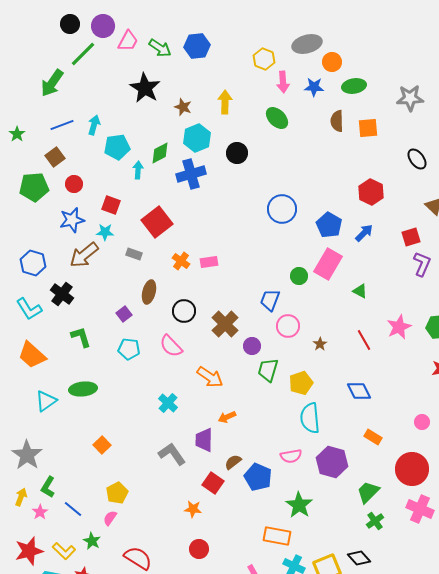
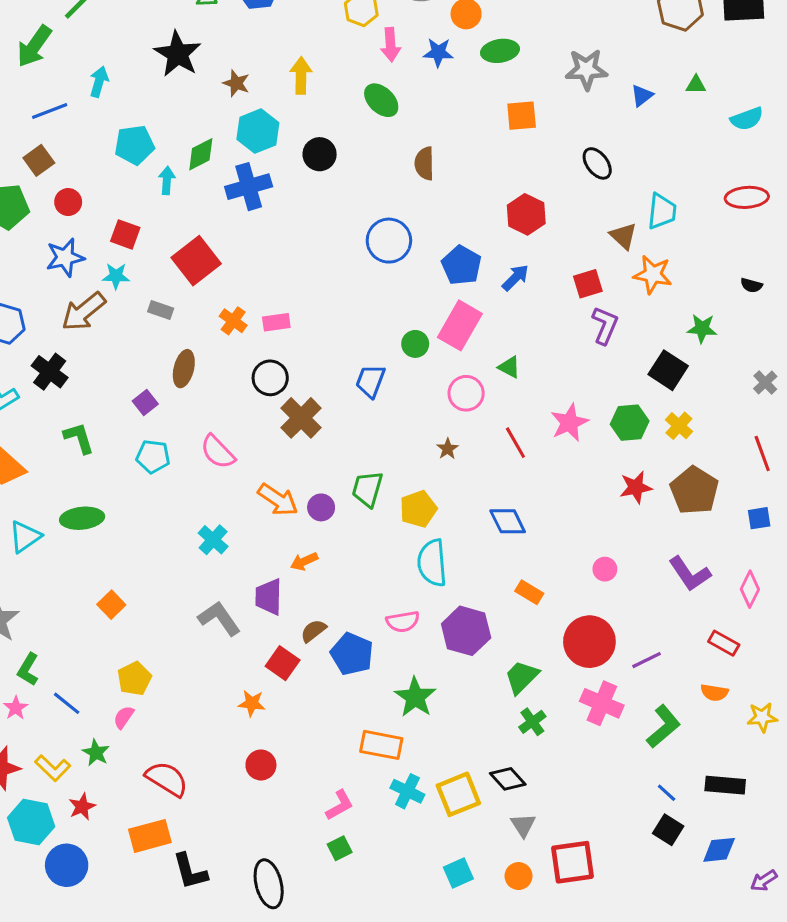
brown semicircle: (337, 121) -> (424, 163), moved
cyan arrow: (94, 125) -> (99, 82), moved
black circle: (184, 311) -> (270, 378), moved
pink circle: (288, 326) -> (466, 393), moved
purple circle: (252, 346) -> (321, 507), moved

